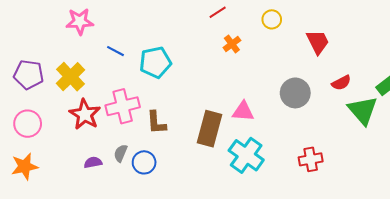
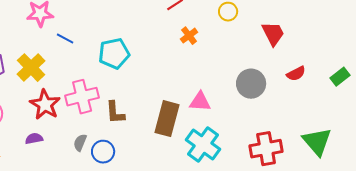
blue line: (115, 51) -> (65, 39), moved
green triangle: (363, 110) -> (317, 142), moved
red cross: (311, 159) -> (266, 149), size x1.4
purple semicircle: (93, 162) -> (34, 139), moved

